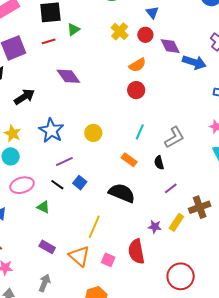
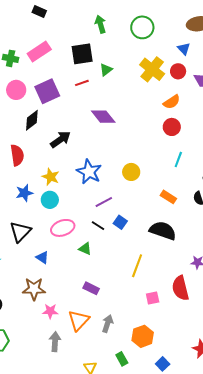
yellow cross: (120, 31) -> (152, 69), size x1.4
cyan line: (140, 132) -> (178, 160), moved
orange triangle: (79, 256) -> (79, 320), moved, turned 35
pink square: (108, 260) -> (153, 298), turned -32
gray arrow: (45, 283) -> (107, 324), moved

